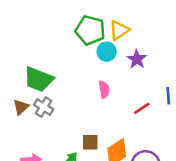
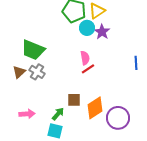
purple star: (137, 59) -> (102, 32), moved
red line: (142, 108) -> (88, 69), moved

